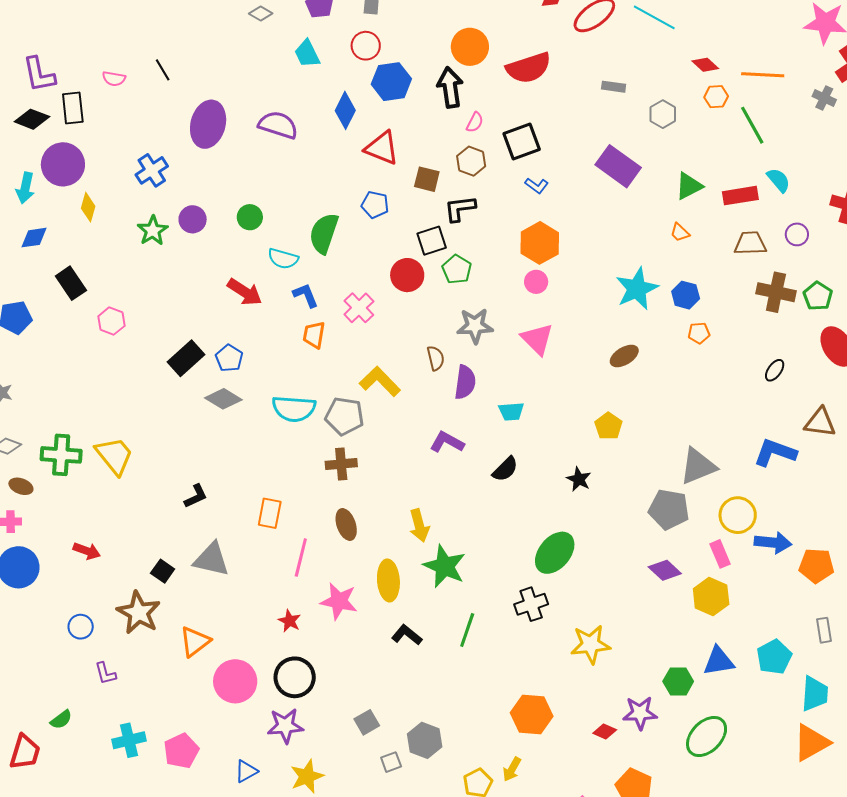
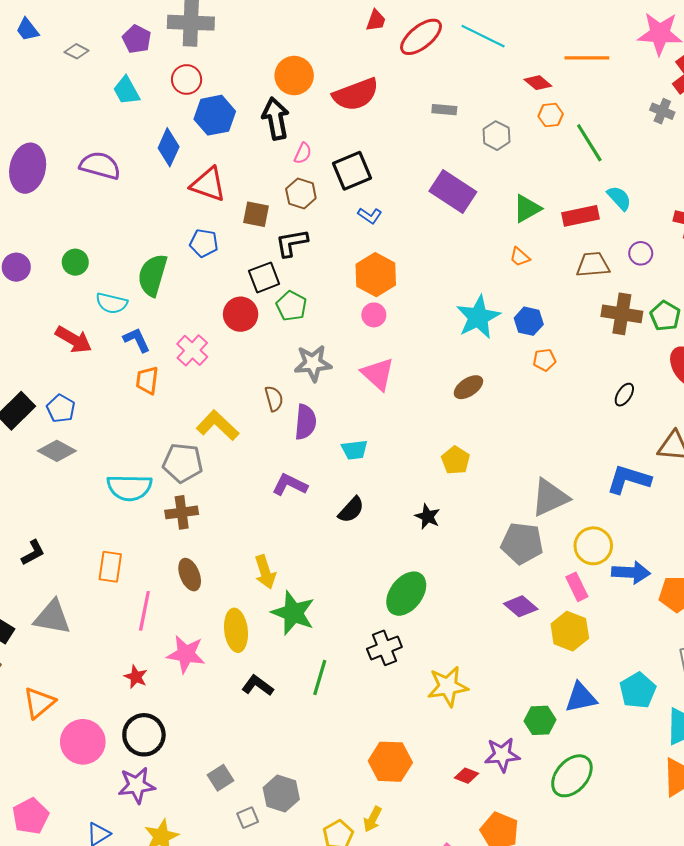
orange line: (763, 75) -> (587, 58), moved
cyan semicircle: (294, 409) -> (129, 488), moved

